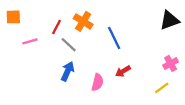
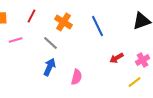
red line: (56, 27) -> (32, 16), moved
blue line: (114, 38) -> (98, 26), moved
red arrow: (123, 71) -> (117, 58), moved

